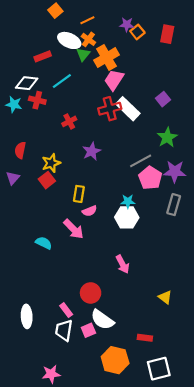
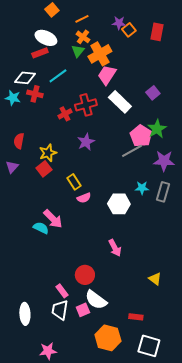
white ellipse: (69, 40) -> (46, 38), moved
red cross: (110, 109) -> (86, 105), moved
pink pentagon: (150, 178) -> (141, 136), moved
yellow rectangle: (79, 194) -> (74, 182), turned -42
cyan star: (128, 201) -> (142, 188), moved
pink arrow: (74, 229) -> (53, 219), moved
white ellipse: (27, 316) -> (25, 314), moved
white square: (159, 369) -> (149, 346), turned 30

